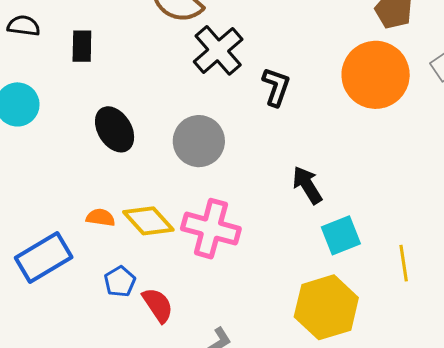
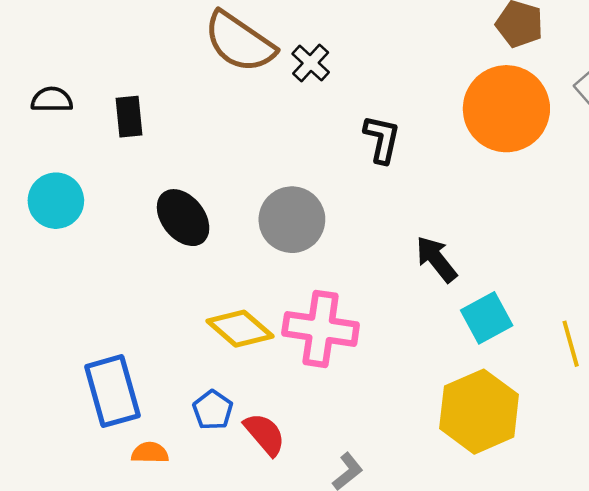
black cross: (218, 50) -> (311, 63), moved, size x0.6
orange semicircle: (100, 217) -> (150, 453), moved
blue rectangle: (44, 257) -> (112, 391), turned -68

